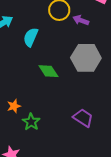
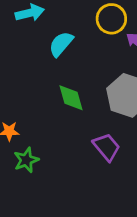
purple trapezoid: (83, 118) -> (107, 147), moved

